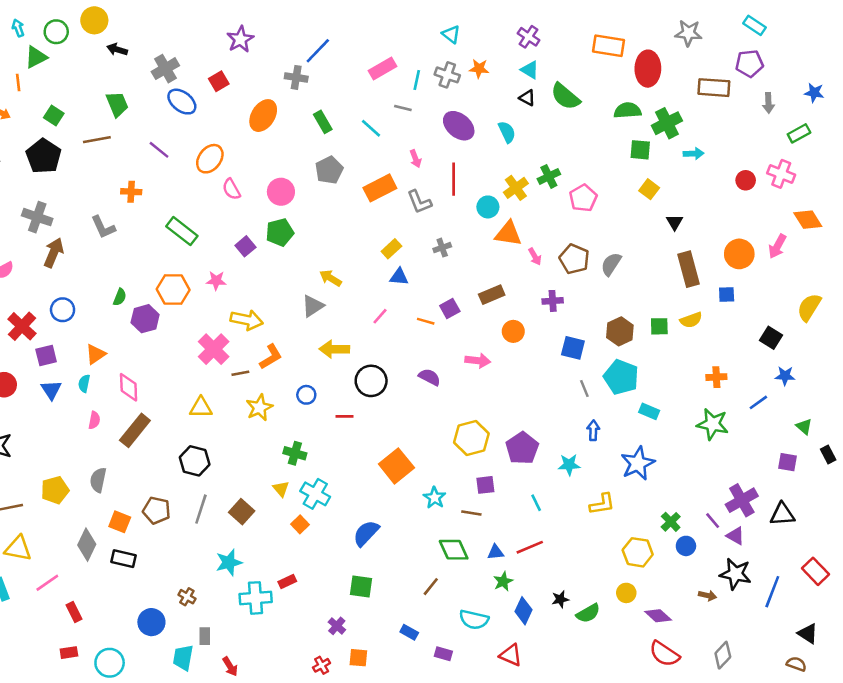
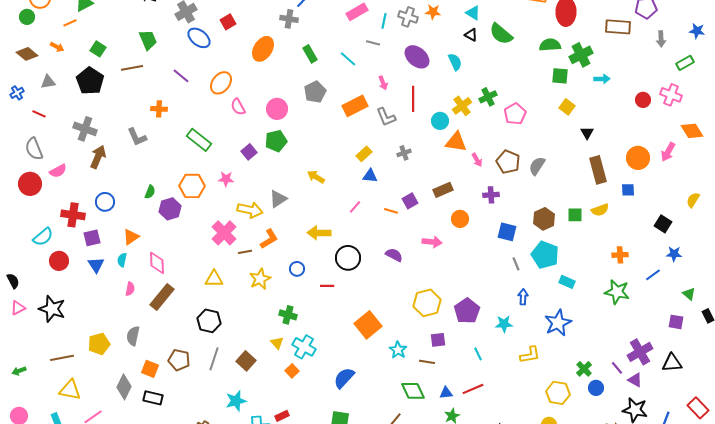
orange line: (18, 83) -> (70, 23), turned 72
gray triangle: (313, 306) -> (278, 199), moved
yellow semicircle: (809, 307) -> (693, 200), size x0.7
red cross: (22, 326) -> (73, 215), turned -35

